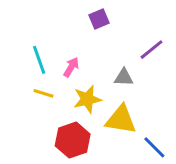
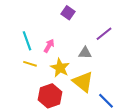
purple square: (99, 19) -> (68, 13), turned -32
yellow star: (87, 99) -> (60, 68), turned -30
yellow triangle: (121, 120) -> (83, 82), turned 30

